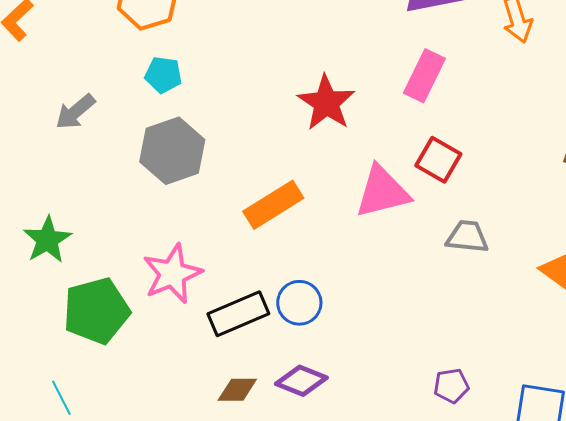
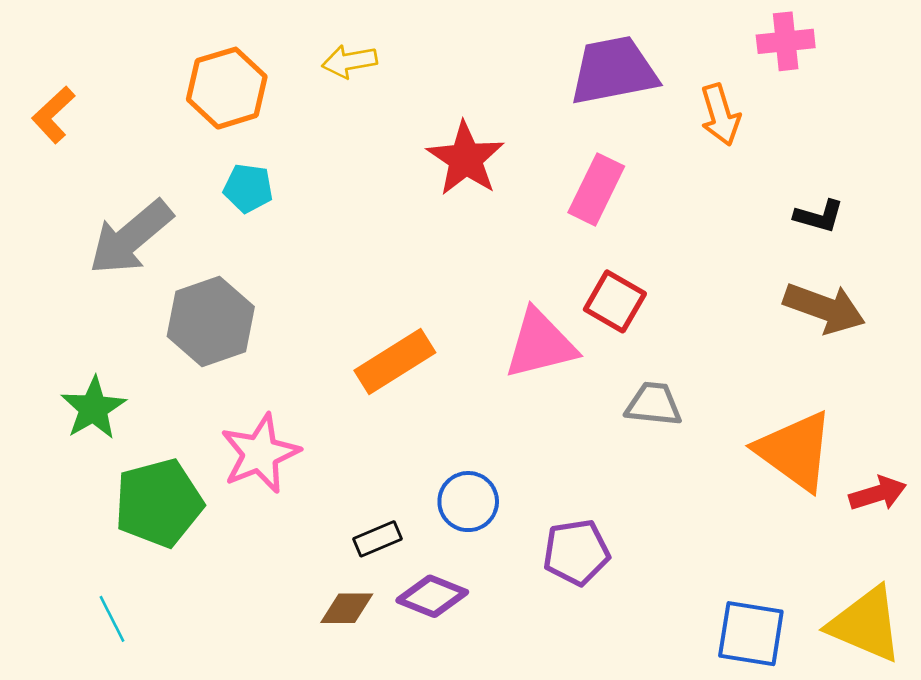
red star: (326, 103) -> (466, 159), moved
gray arrow: (75, 112) -> (131, 237), size x1.6
gray hexagon: (172, 151) -> (211, 321), moved
blue circle: (299, 303) -> (468, 502), moved
black rectangle: (238, 314) -> (377, 539), moved, size x0.6
purple pentagon: (451, 386) -> (576, 552), moved, size x1.4

